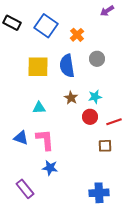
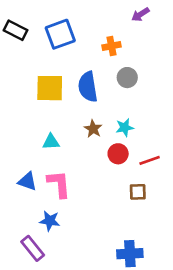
blue square: (46, 26) -> (60, 34), turned 35
orange cross: (77, 35) -> (111, 46), moved, turned 32
blue star: (50, 168) -> (50, 221), moved

